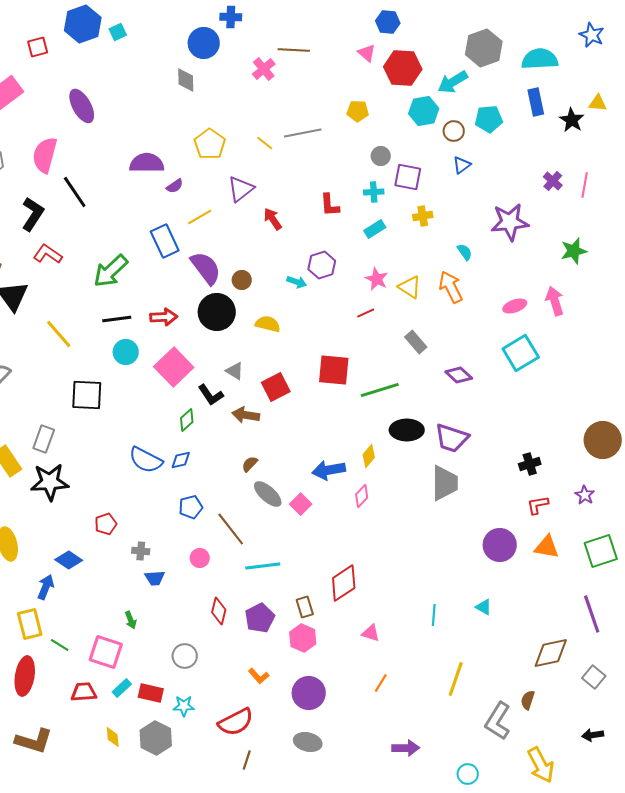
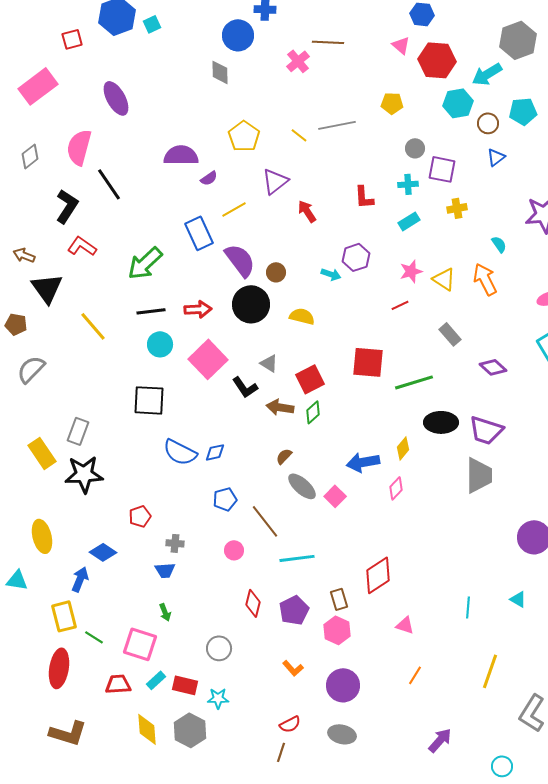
pink star: (377, 279) -> (411, 271), turned 30
black square: (87, 395) -> (149, 400), moved
green diamond: (187, 420) -> (313, 412), moved
blue trapezoid: (155, 578) -> (165, 570), moved
red semicircle: (236, 722) -> (290, 724), moved, size x0.6
yellow diamond: (113, 737) -> (147, 729), size x1.5
purple arrow: (406, 748) -> (440, 740), turned -48

